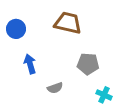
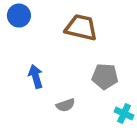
blue circle: (16, 29) -> (19, 16), moved

